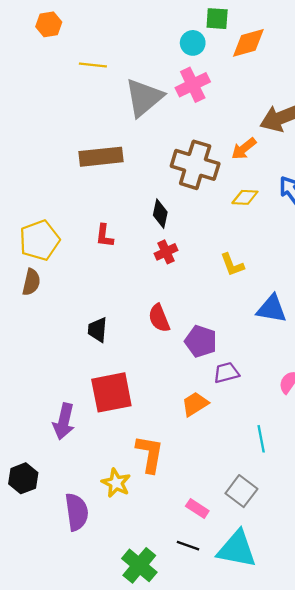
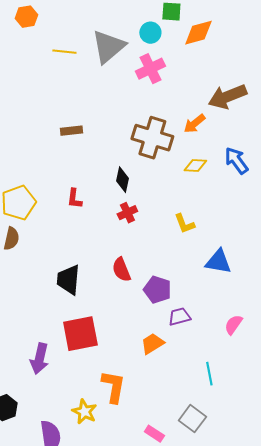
gray triangle: (144, 98) -> (108, 47), moved
brown rectangle: (101, 157) -> (71, 131), size x0.6
black trapezoid: (98, 330) -> (68, 280), size x1.4

